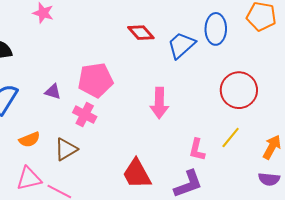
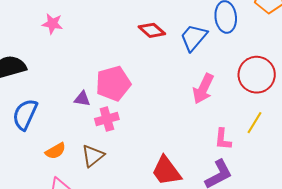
purple triangle: (53, 92) -> (82, 99), moved
pink arrow: (159, 103) -> (203, 89), moved, turned 32
pink cross: (85, 115) -> (107, 119), turned -35

